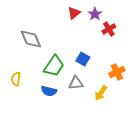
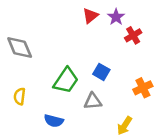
gray diamond: (31, 39) -> (20, 48), moved
blue semicircle: (49, 91) -> (54, 121), moved
yellow arrow: (101, 93) -> (125, 126), moved

